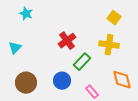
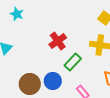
brown circle: (26, 83) -> (30, 84), moved

